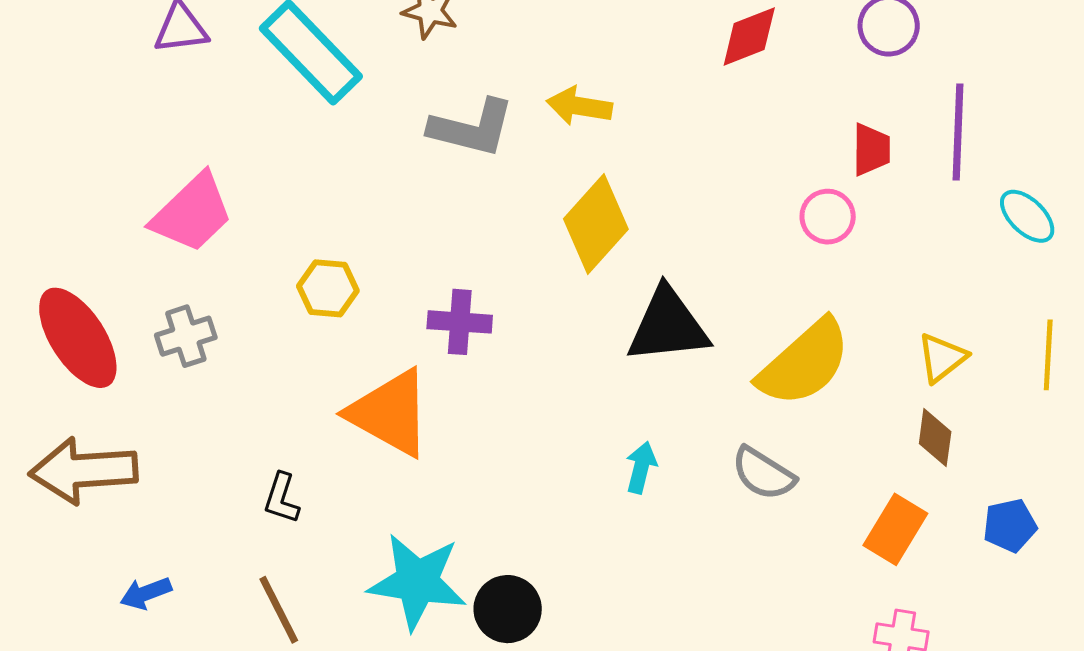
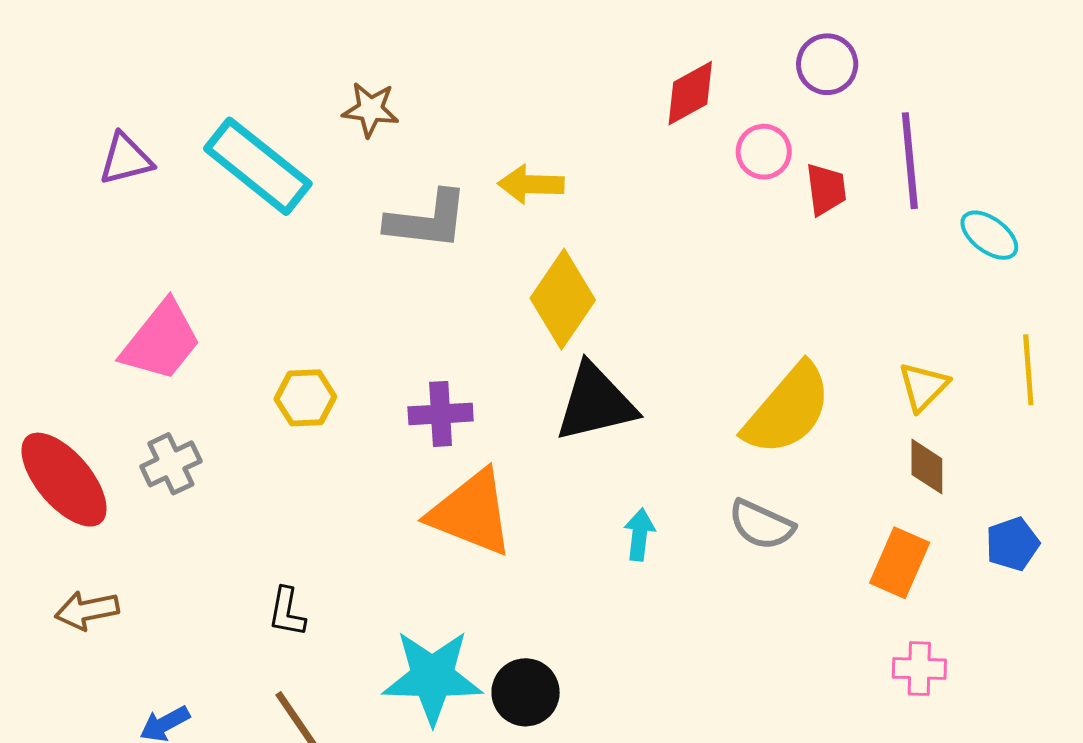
pink circle: (828, 217) -> (764, 152), moved
black triangle: (668, 326) -> (595, 403), moved
orange triangle: (390, 413) -> (471, 513), moved
brown arrow: (83, 471) -> (87, 610), size x0.6

